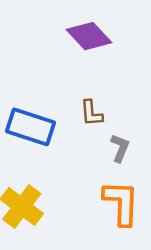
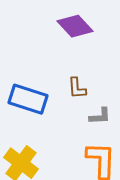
gray L-shape: (120, 148) -> (100, 116), turned 65

